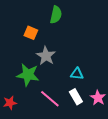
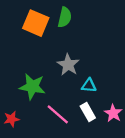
orange square: (31, 33) -> (36, 23), moved, size x1.6
gray star: (46, 56) -> (68, 65), moved

